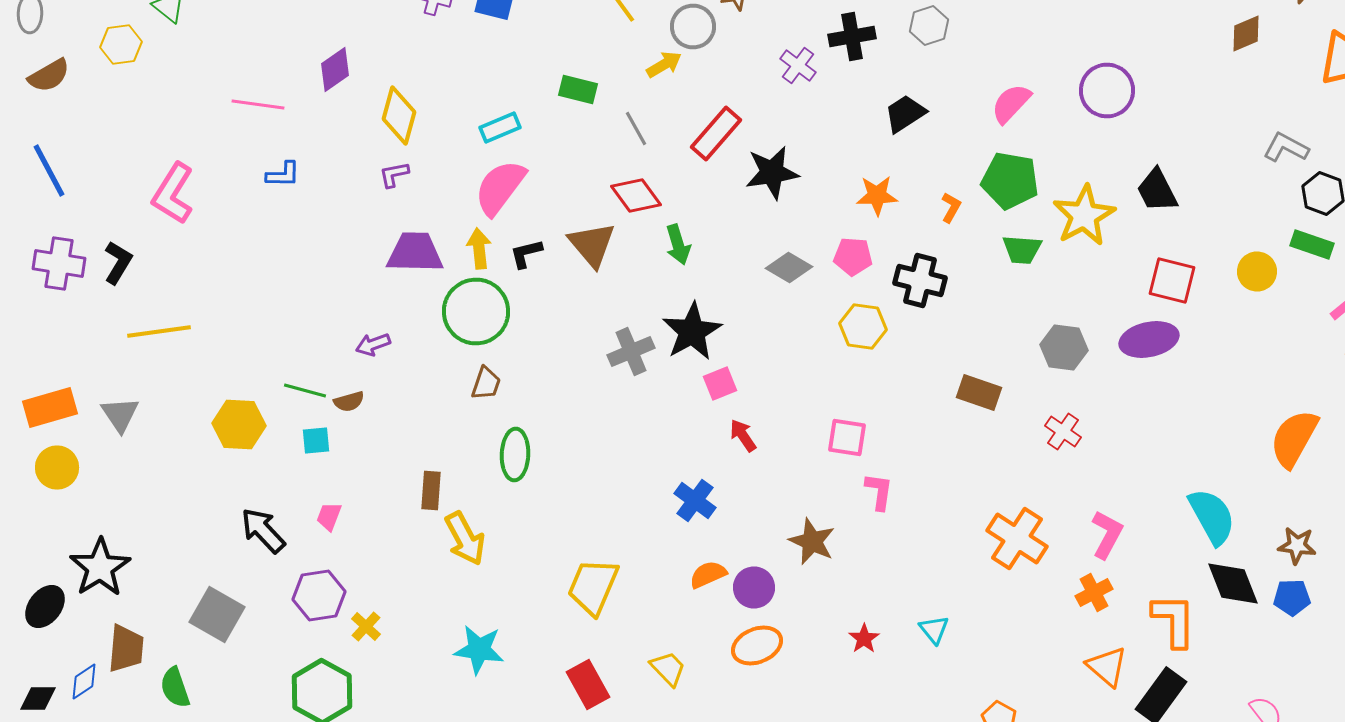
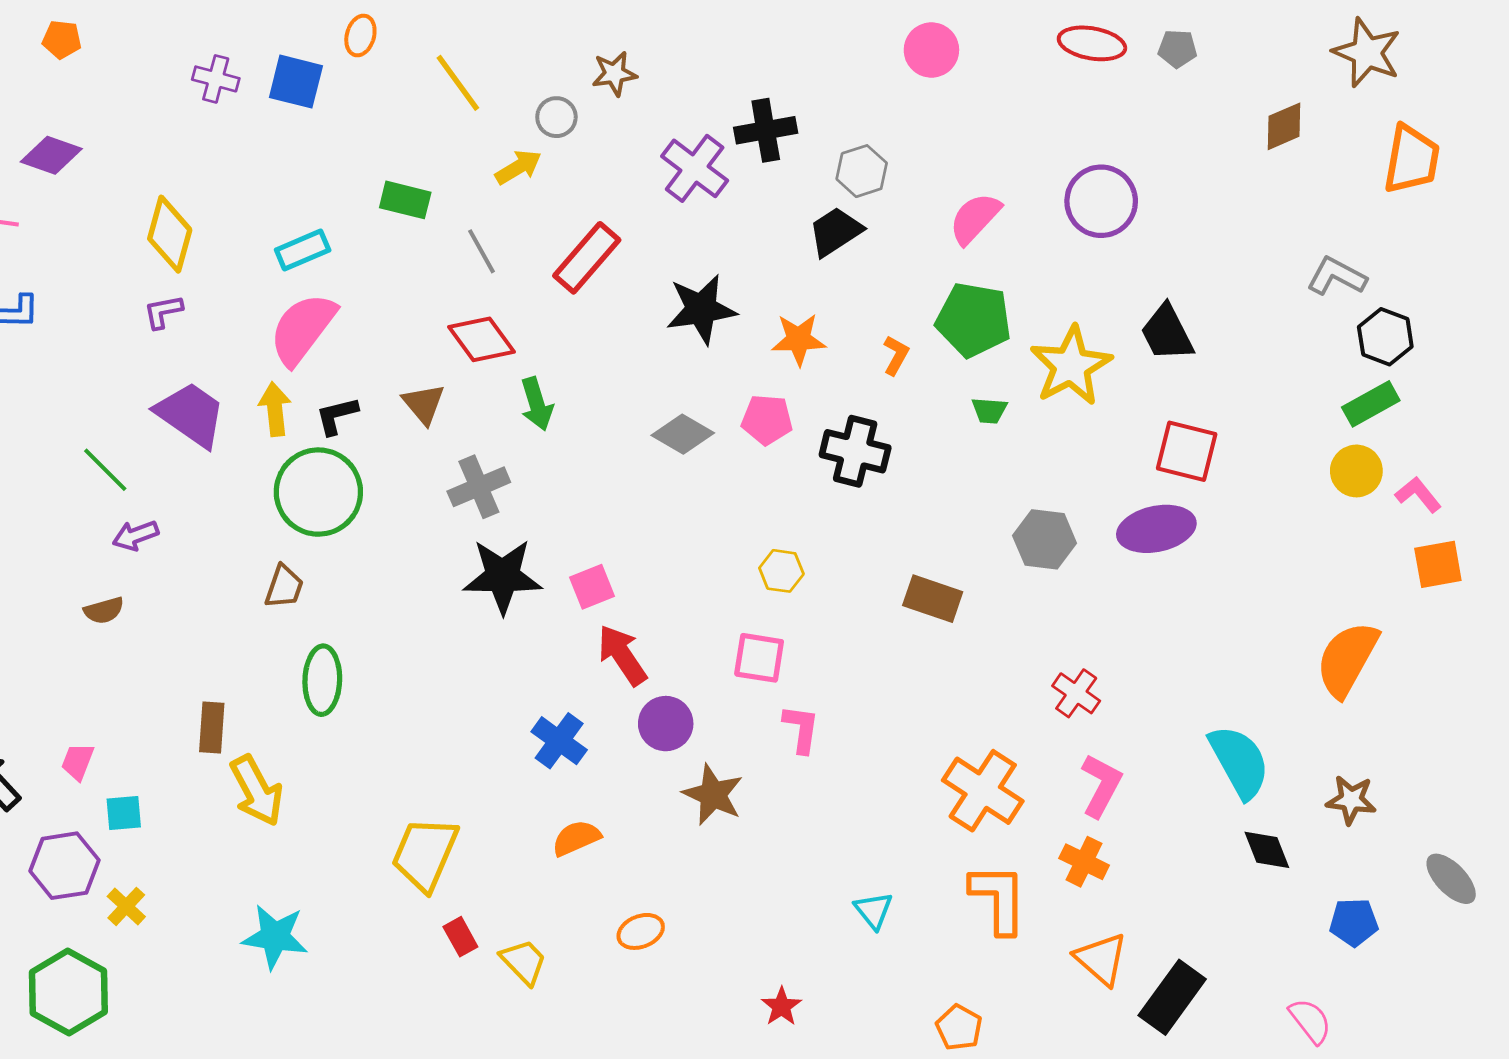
gray circle: (693, 26) -> (556, 117), size x0.7
gray hexagon: (929, 26) -> (862, 171), moved
purple cross: (798, 66) -> (695, 168), size x1.4
purple diamond: (335, 70) -> (51, 155), moved, turned 54
black star: (772, 172) -> (701, 309), moved
brown triangle: (592, 244) -> (424, 404), size x0.7
green rectangle: (1312, 244) -> (1371, 404), turned -48
green trapezoid: (1022, 250) -> (989, 410), size x0.7
purple trapezoid: (415, 252) -> (191, 414), turned 34
yellow circle: (1257, 272) -> (1356, 471), moved
green circle: (476, 312) -> (318, 492), moved
yellow hexagon: (863, 326) -> (781, 571), moved, size x0.7
black star: (692, 332) -> (503, 576), moved, turned 30
gray cross: (631, 352) -> (479, 487), moved
green line: (305, 390) -> (105, 470), moved, turned 30
red cross: (1063, 432) -> (1076, 693), moved
red arrow: (743, 436) -> (622, 655), size x1.4
cyan square: (316, 440) -> (124, 813), moved
black diamond: (1233, 584) -> (1267, 850), size x0.7
purple circle: (754, 588) -> (666, 724), moved
orange cross: (1094, 592) -> (1084, 862), turned -36
blue pentagon: (1292, 598) -> (1354, 922), moved
orange L-shape: (1174, 620) -> (999, 899), moved
red star: (864, 638) -> (781, 1006), moved
orange ellipse: (757, 646) -> (641, 931), size x0.7
red rectangle: (588, 684) -> (460, 937), moved, size x0.6

